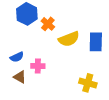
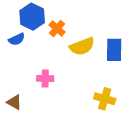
blue semicircle: (17, 57) -> (17, 39), moved
brown triangle: (20, 77) -> (14, 102), moved

